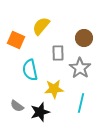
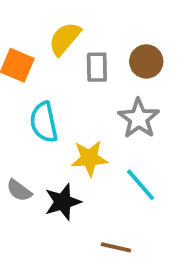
gray rectangle: (58, 53) -> (97, 67), moved
cyan line: (81, 103) -> (141, 185), turned -54

